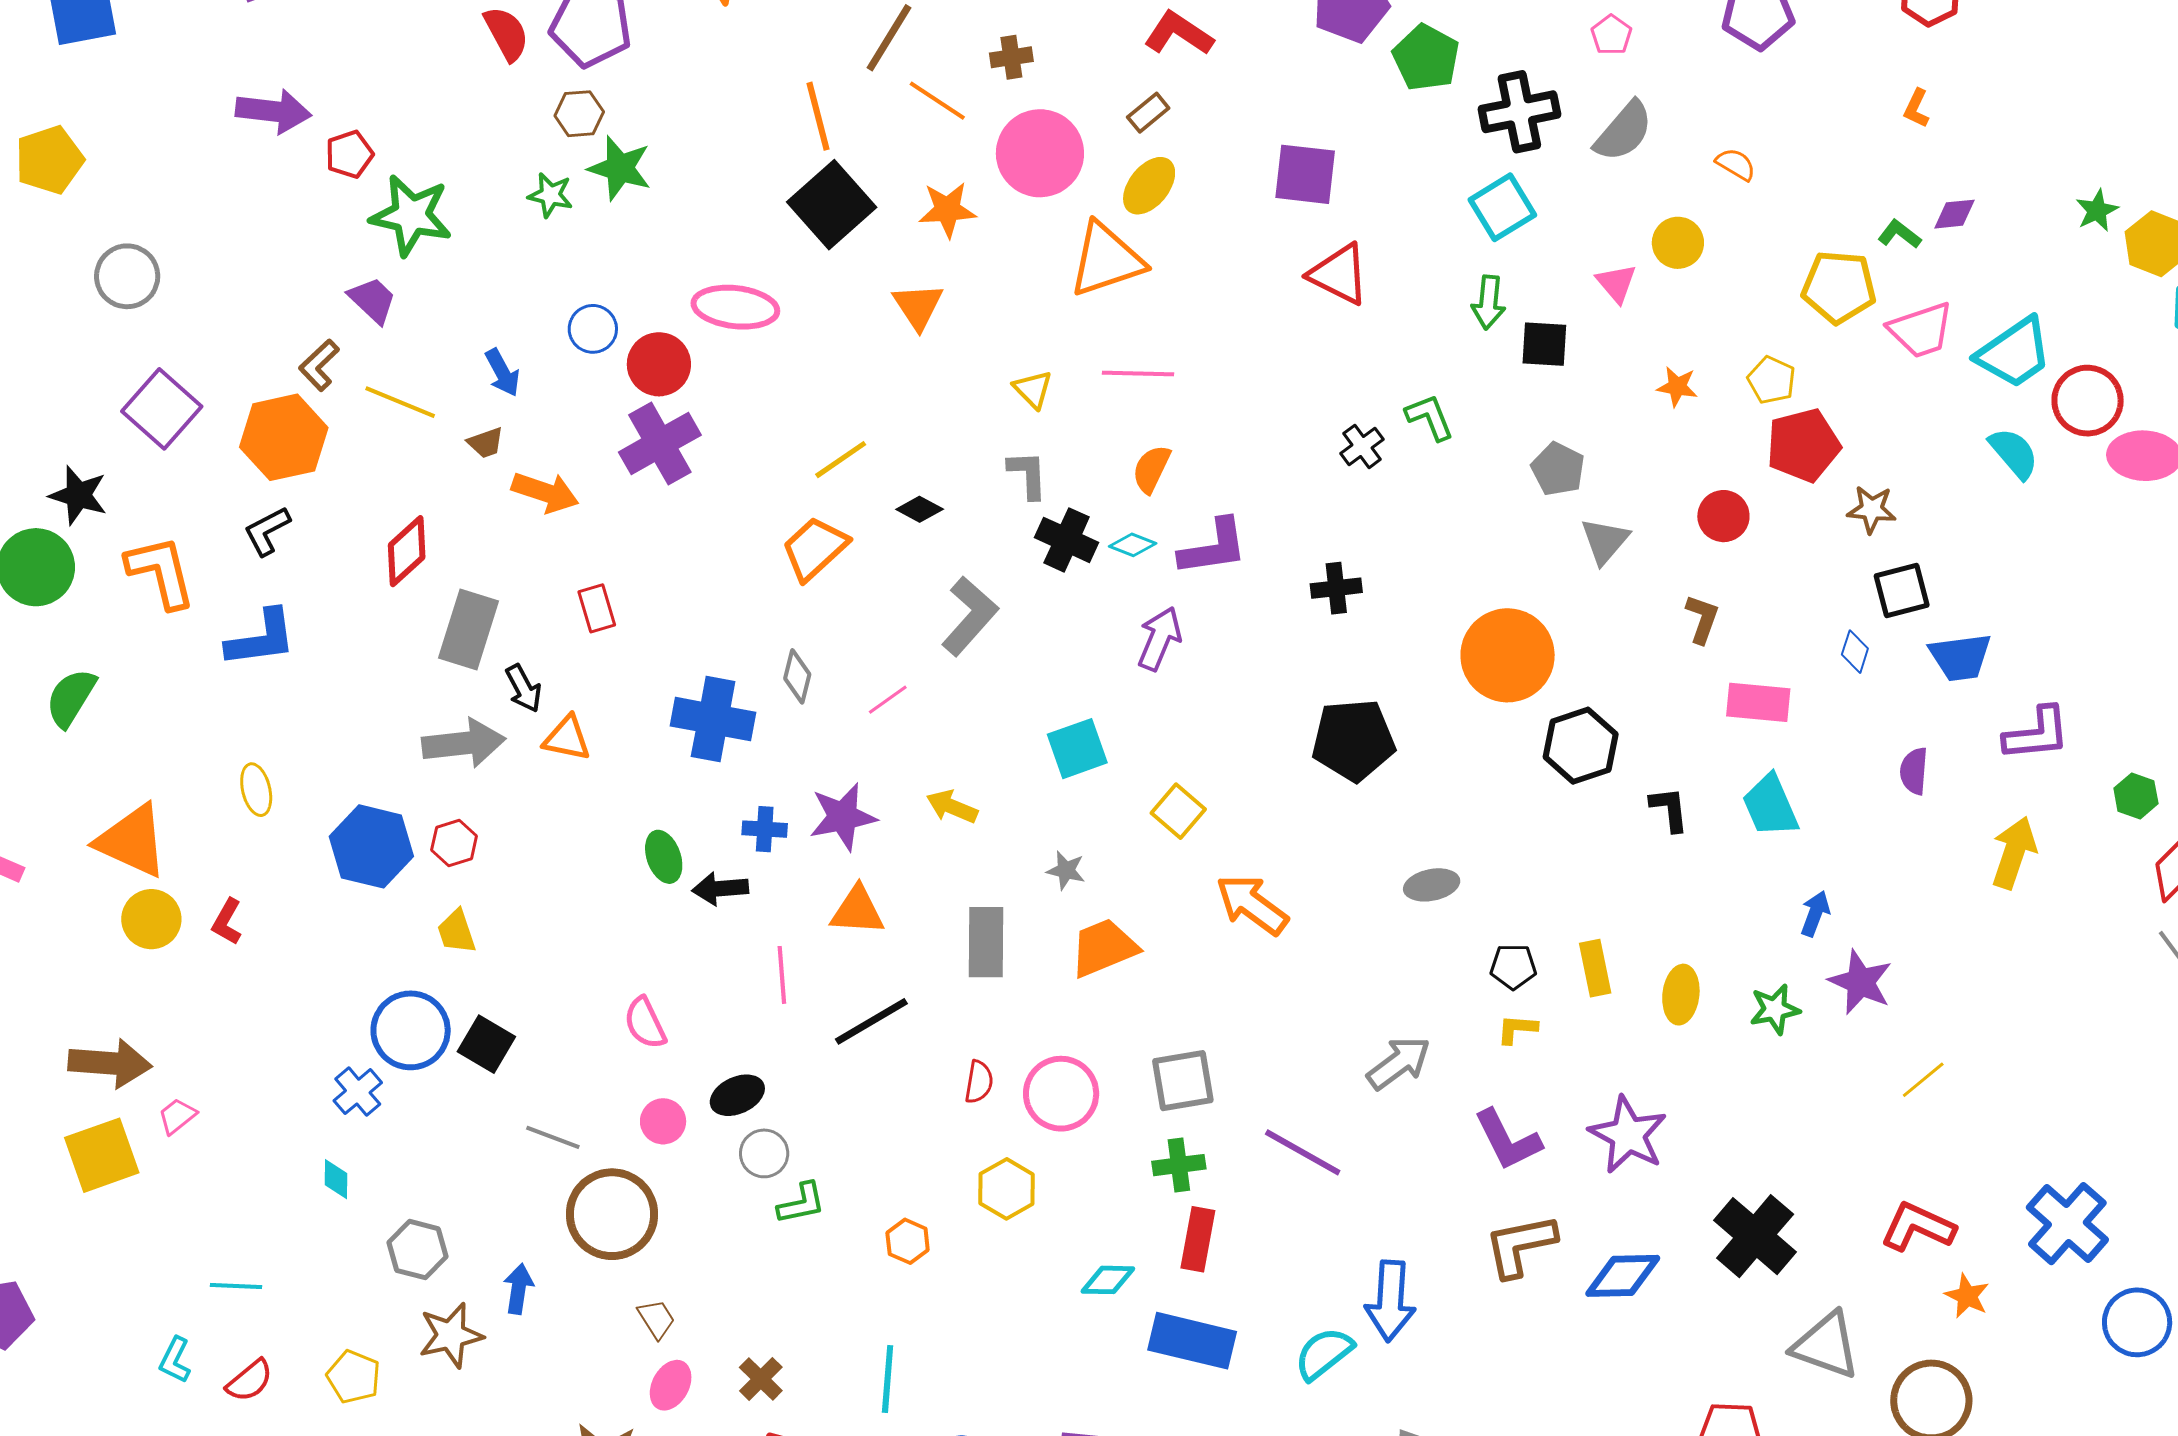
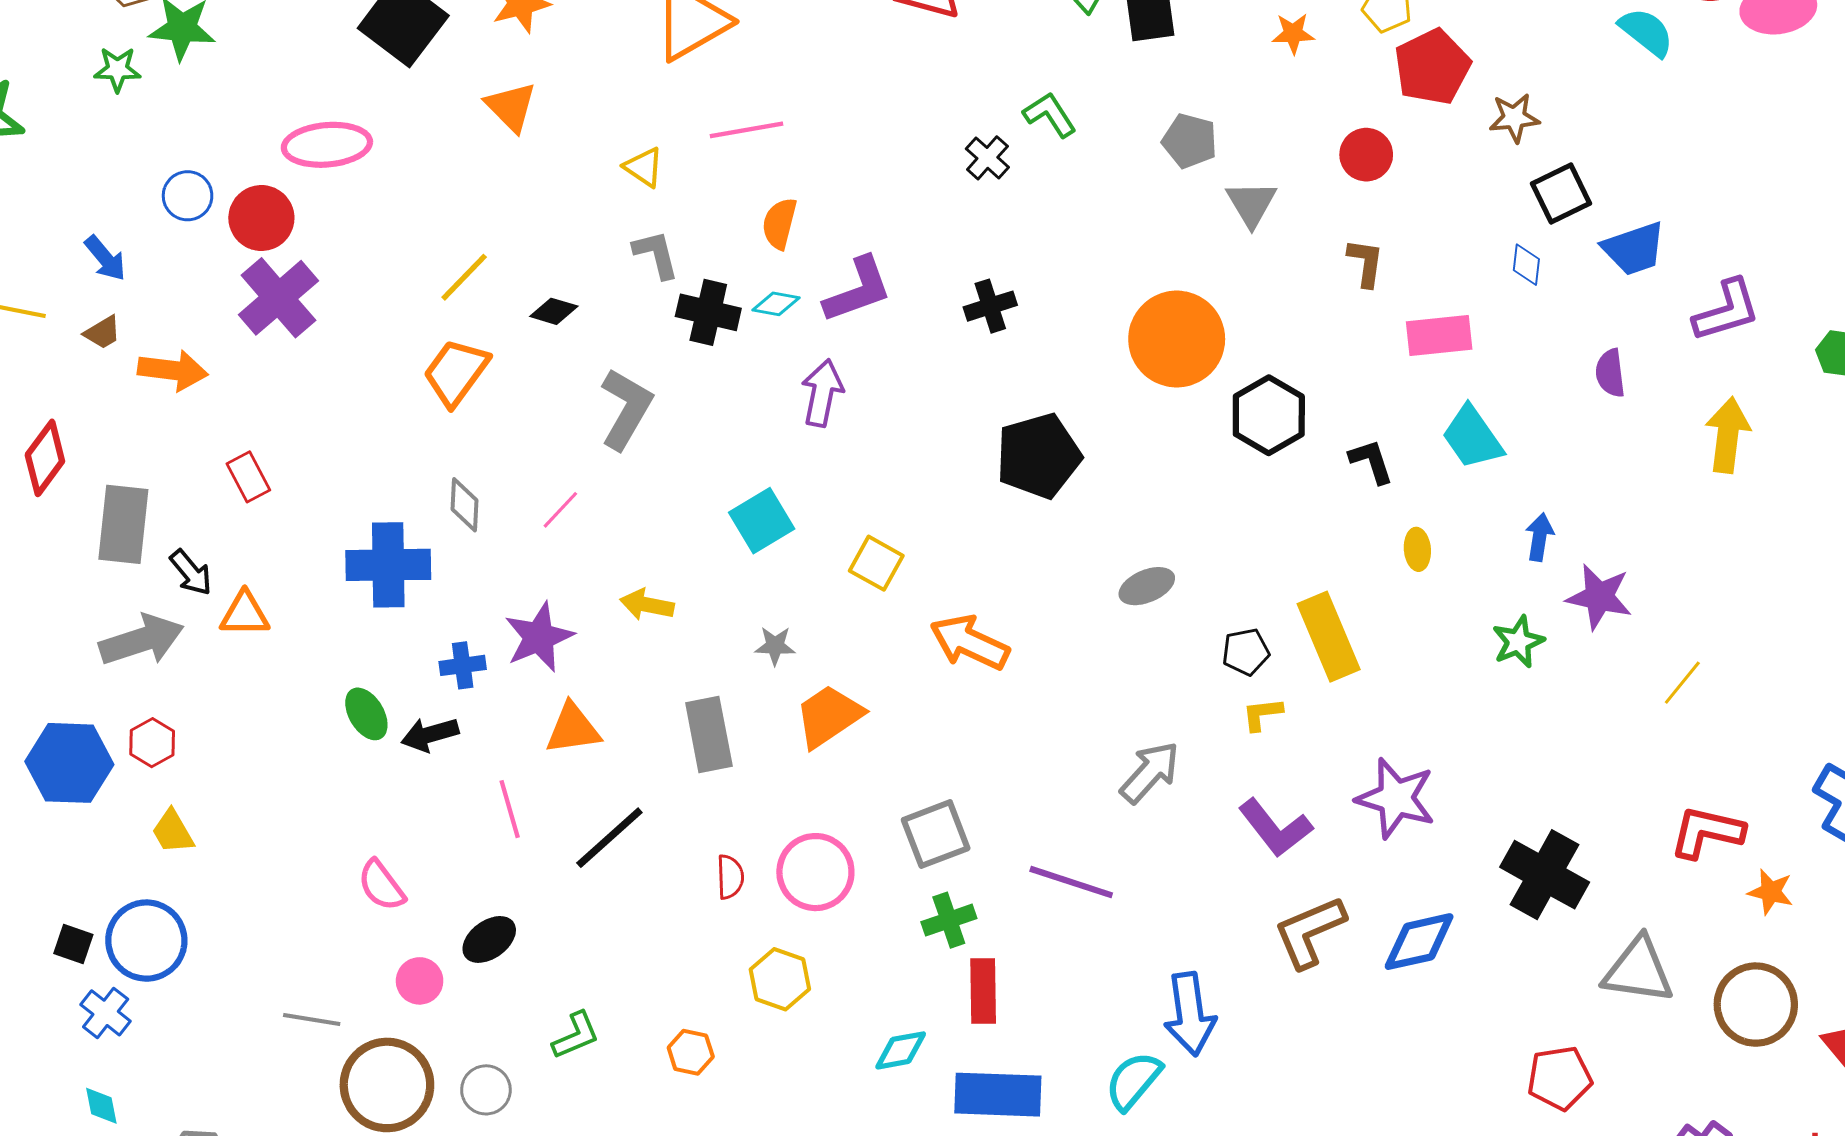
yellow rectangle: (1595, 968) -> (1329, 637), size x1.5
yellow ellipse: (1681, 995) -> (1417, 549), moved, size x0.7
black square: (486, 1044) -> (73, 944), moved, size x0.7
gray circle: (764, 1153) -> (486, 1090), moved

